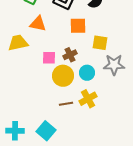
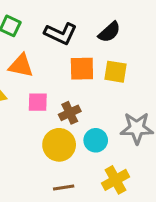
yellow square: (100, 43) -> (115, 72), moved
pink square: (49, 58) -> (38, 102), moved
yellow cross: (88, 99) -> (115, 180), moved

